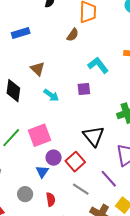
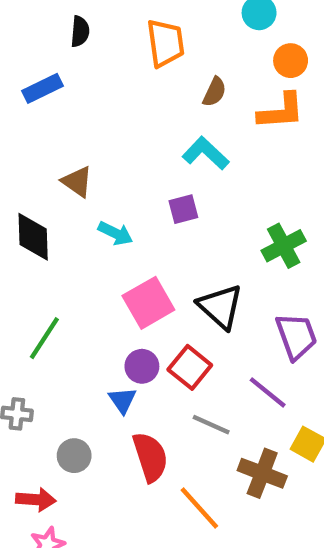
blue rectangle: (21, 33) -> (43, 88), moved
brown semicircle: (73, 35) -> (214, 92), moved
pink square: (39, 135) -> (148, 303), moved
gray circle: (25, 194) -> (74, 456), moved
red semicircle: (51, 199) -> (150, 457), size x1.6

